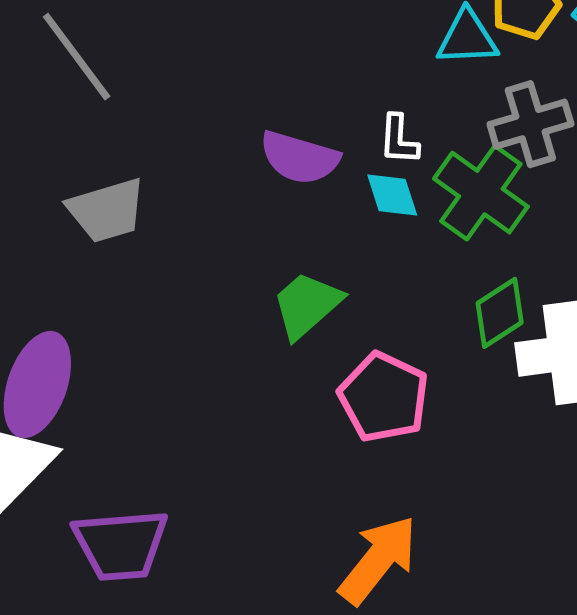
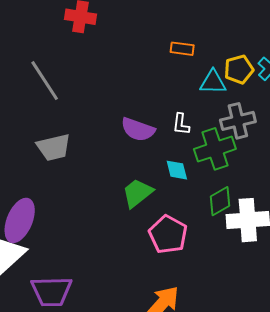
green cross: (481, 193) -> (215, 149), turned 33
cyan diamond: (392, 195) -> (177, 170), moved

